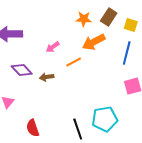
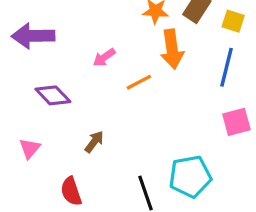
orange arrow: (94, 42) -> (172, 49), turned -70
brown arrow: (47, 77) -> (94, 142), moved, turned 136

